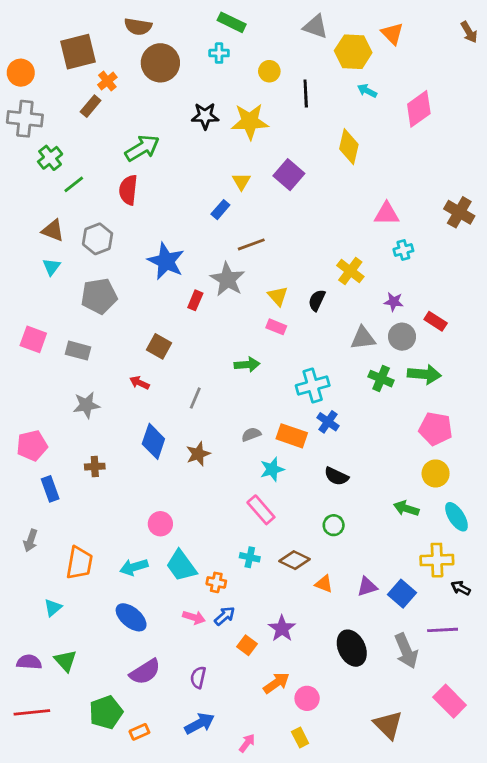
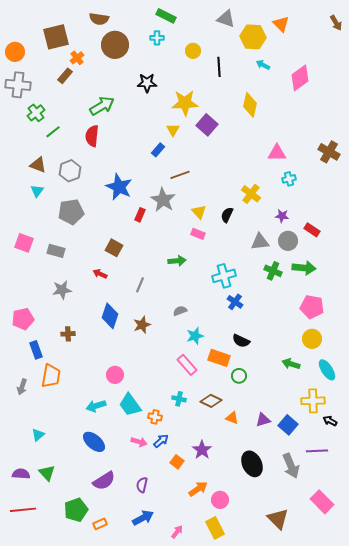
yellow star: (250, 122) -> (185, 103), moved
orange rectangle: (292, 436) -> (219, 358), moved
orange trapezoid: (79, 563) -> (51, 376), moved
yellow rectangle: (300, 737) -> (215, 528), size x1.5

